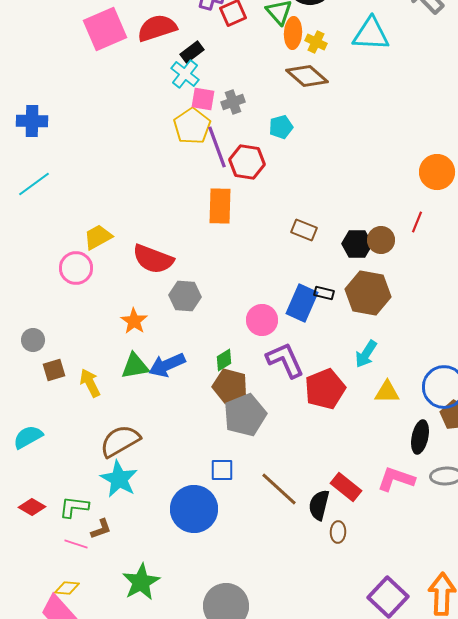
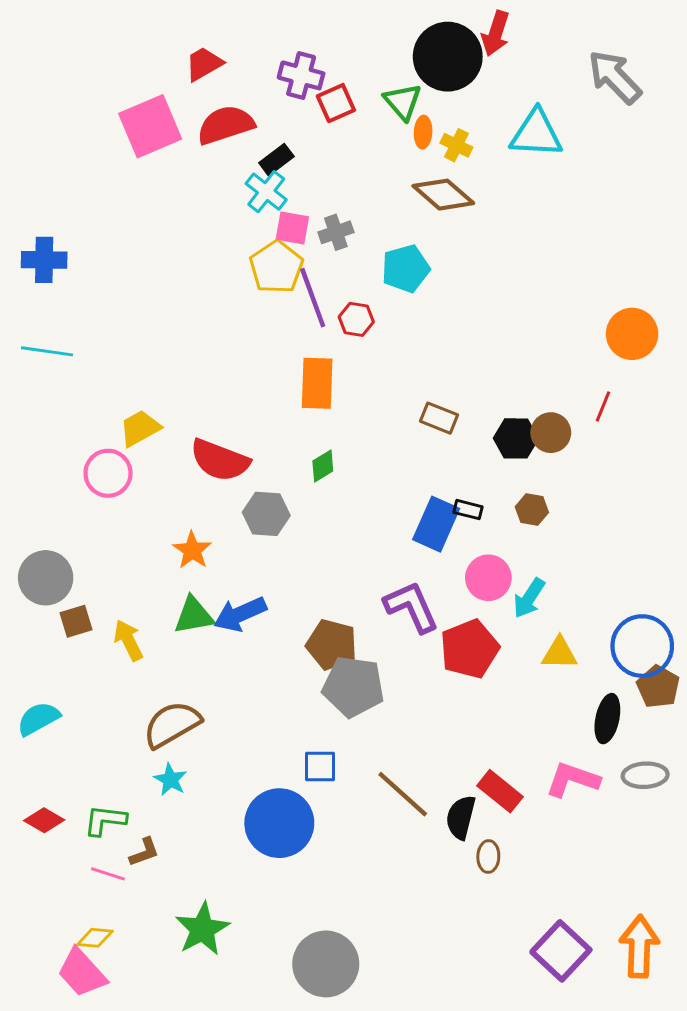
orange ellipse: (293, 33) -> (423, 132), size x0.7
cyan pentagon: (281, 127) -> (406, 269), size x1.4
red hexagon: (247, 162) -> (356, 319), size x0.7
cyan line: (34, 184) -> (47, 351), turned 44
brown hexagon: (368, 293) -> (532, 510), size x0.5
pink circle: (262, 320) -> (488, 578), moved
gray circle: (33, 340) -> (46, 578), size x1.6
green diamond: (224, 360) -> (323, 466), moved
gray pentagon: (245, 415) -> (353, 687), turned 30
cyan star: (119, 479) -> (170, 780), size x0.6

